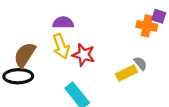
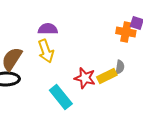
red star: (84, 55) -> (85, 78), moved
gray semicircle: (140, 63) -> (120, 67), turned 48

